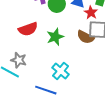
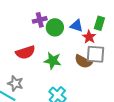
green star: (55, 37) -> (53, 61), turned 30

